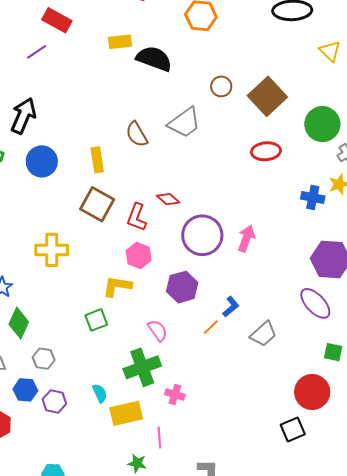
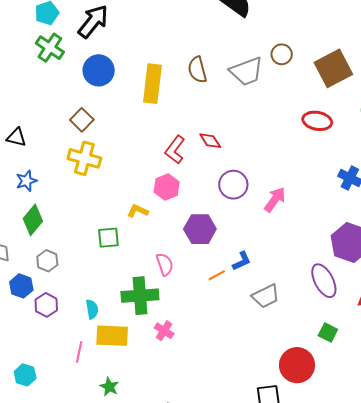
brown circle: (221, 86) -> (282, 54), moved
yellow rectangle: (97, 160) -> (152, 84), size x1.5
brown square: (97, 204) -> (82, 120), moved, size x0.7
purple circle: (202, 235) -> (233, 185), size x0.7
yellow L-shape: (117, 286) -> (138, 211), size x0.7
pink line: (159, 437) -> (79, 352), moved

